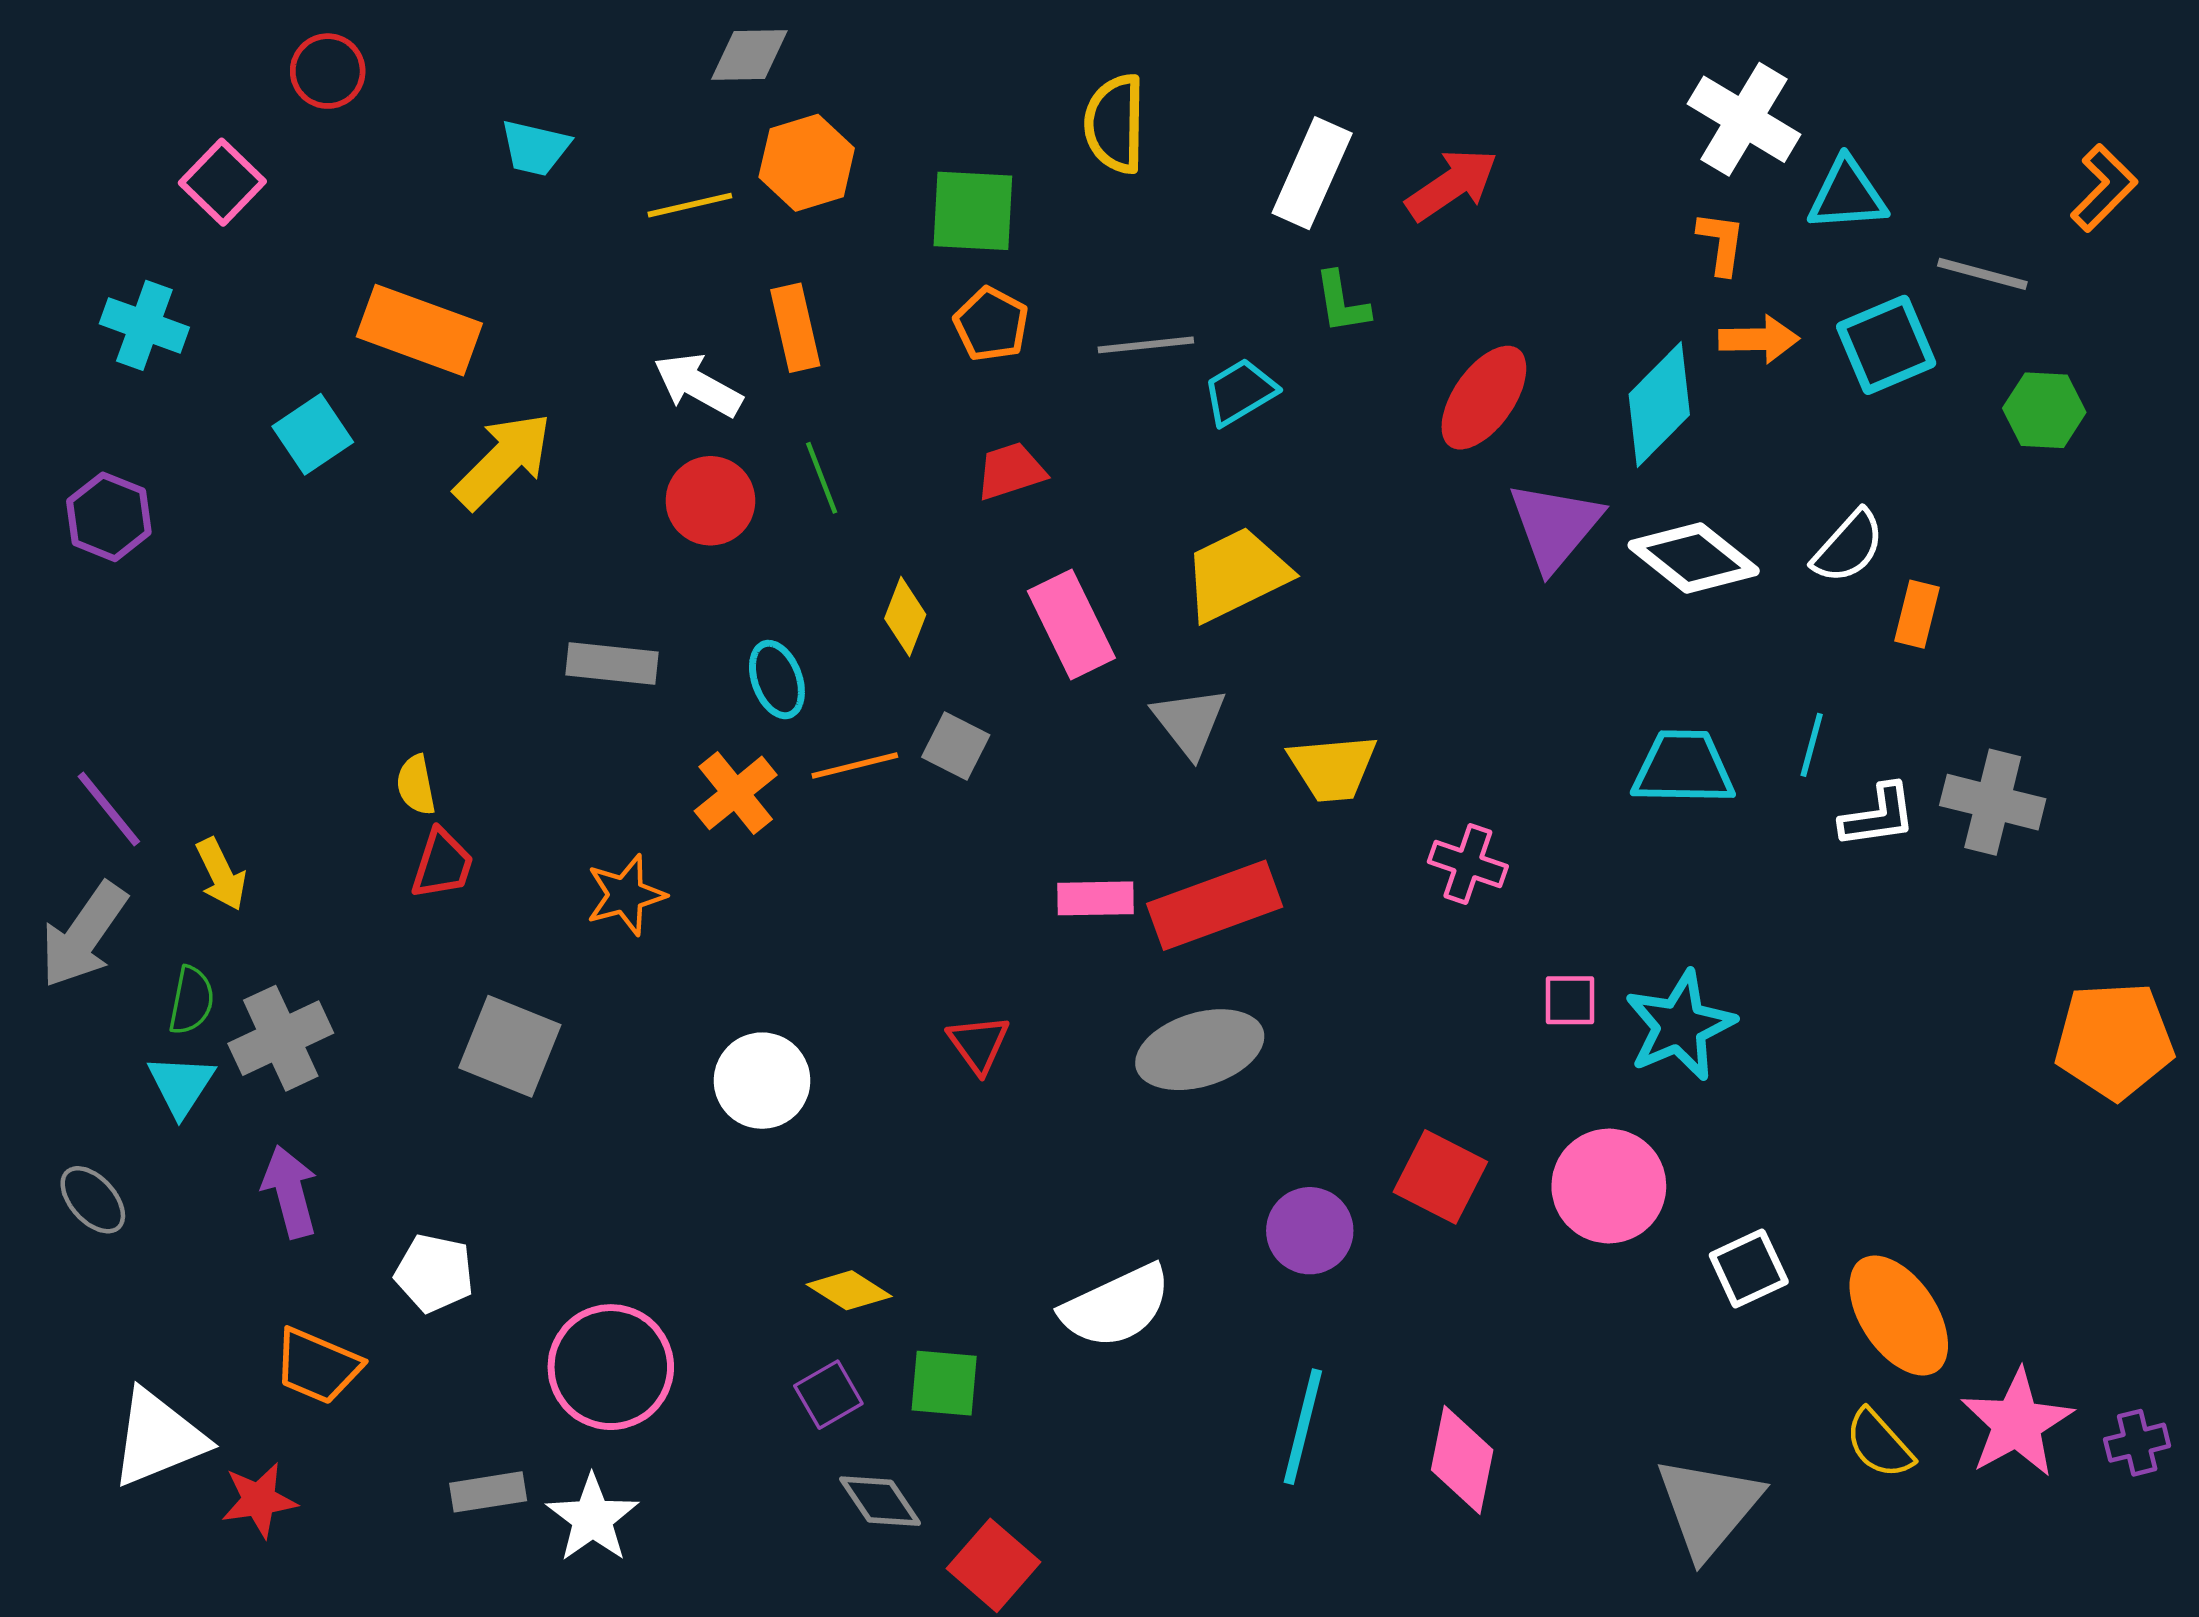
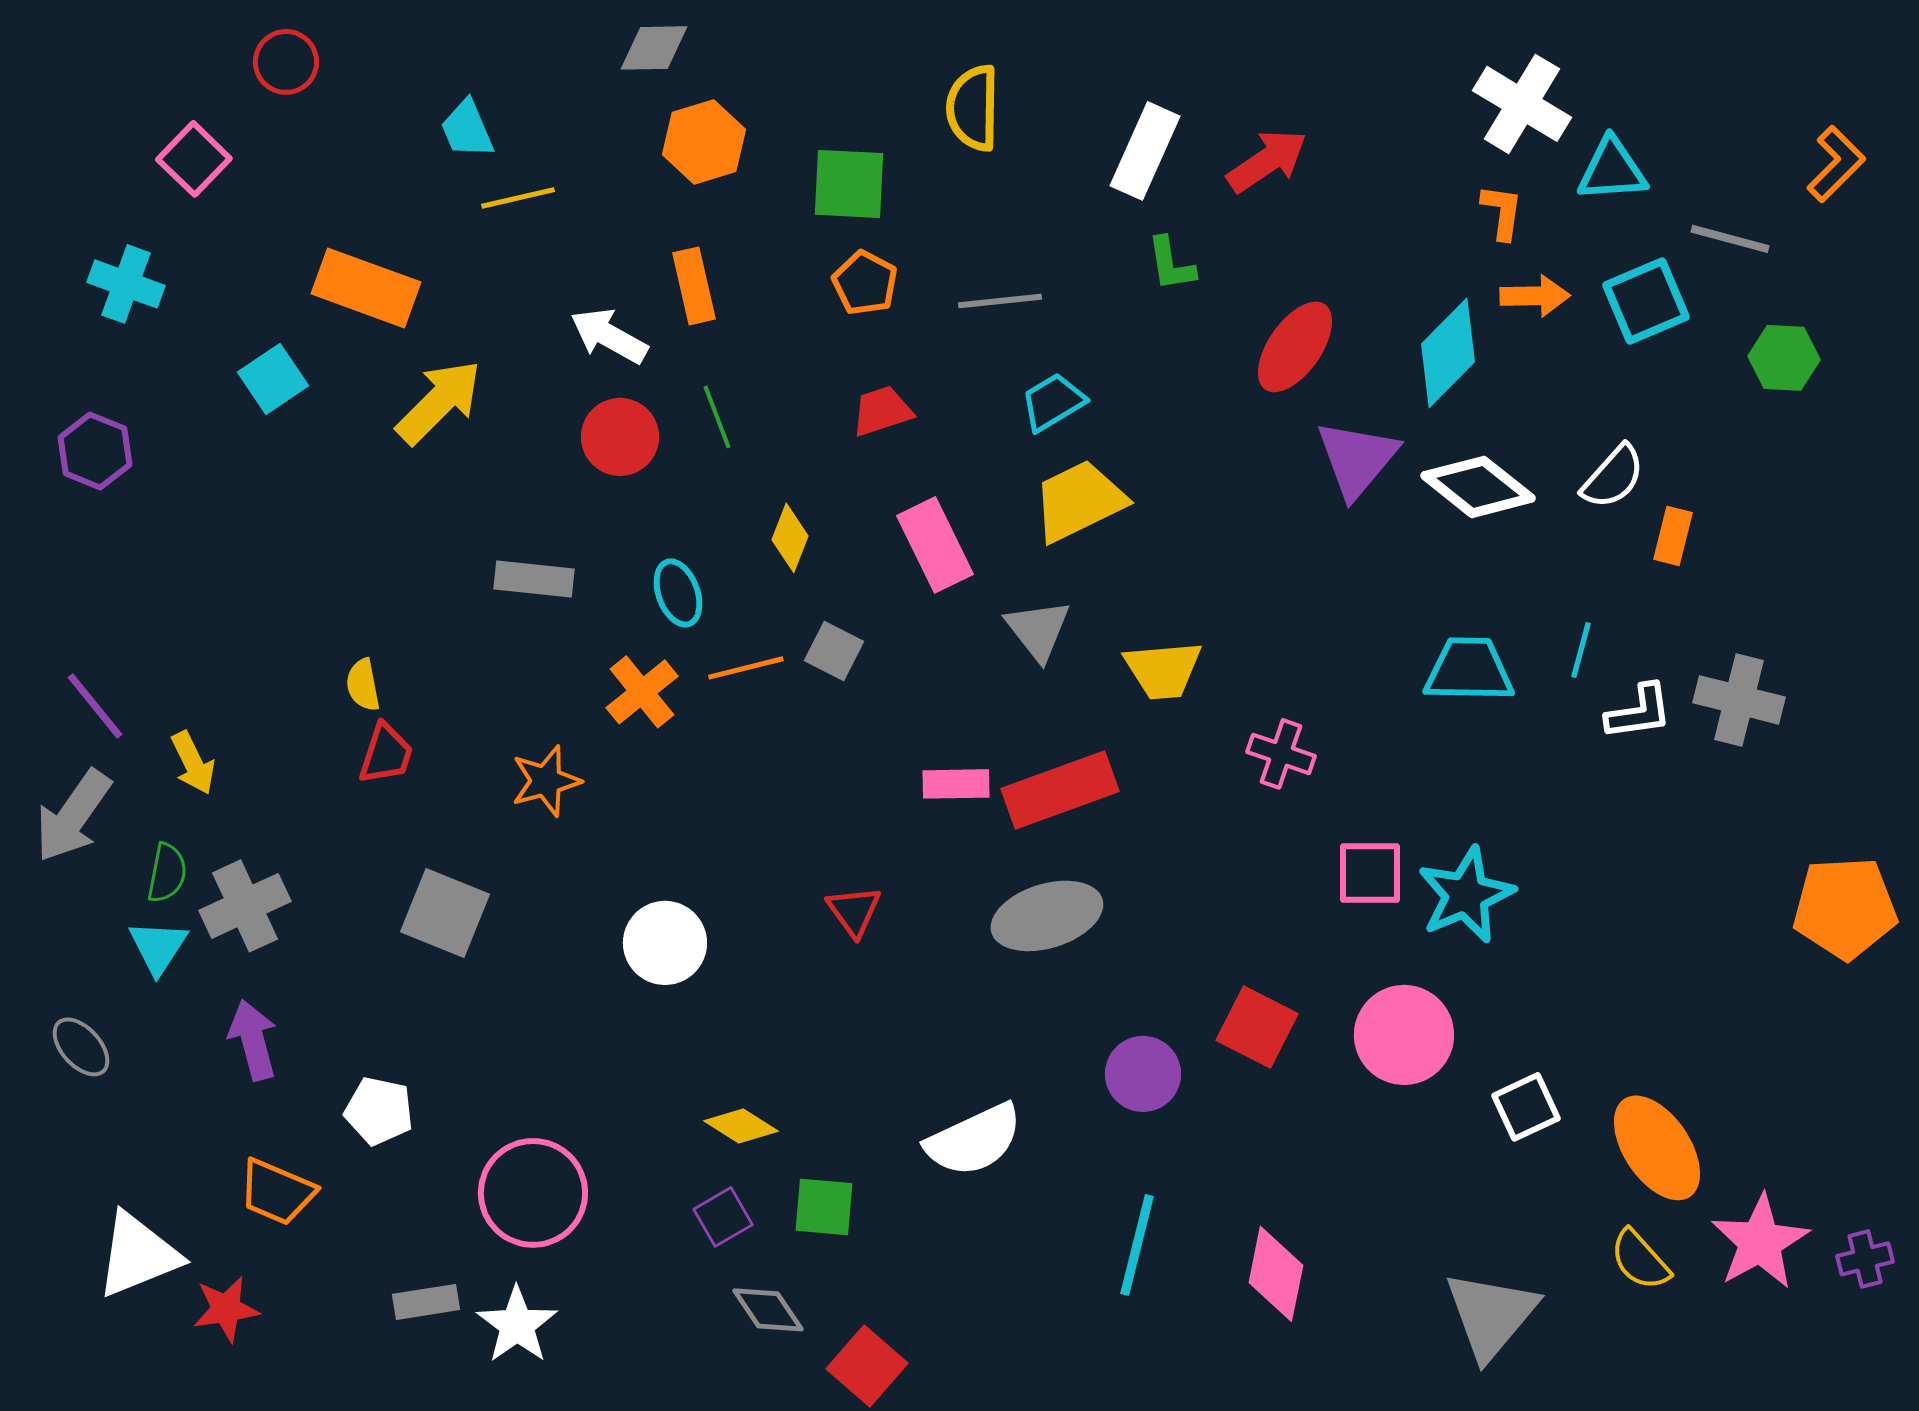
cyan trapezoid: (535, 148) -> (467, 129), turned 54
yellow line: (690, 205) -> (518, 198), moved
cyan trapezoid: (1240, 392) -> (1053, 402), moved
pink square: (1570, 1000) -> (1370, 873), size x1.4

